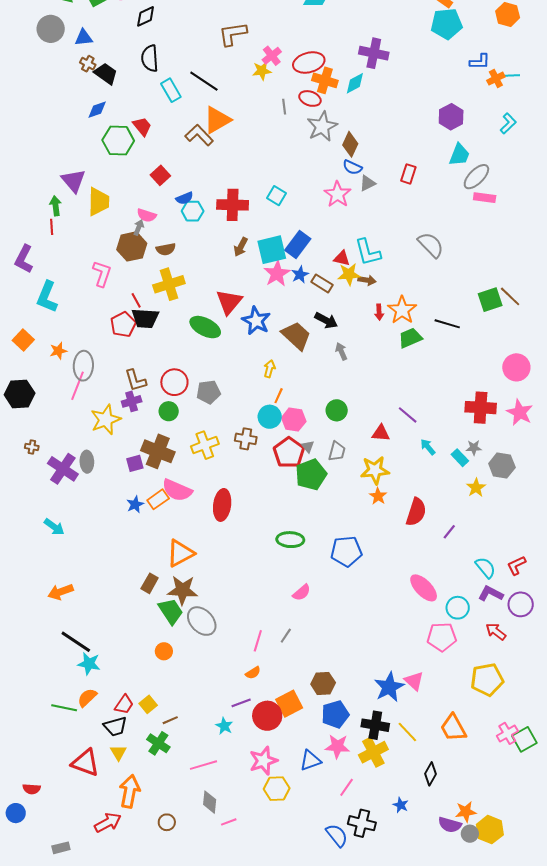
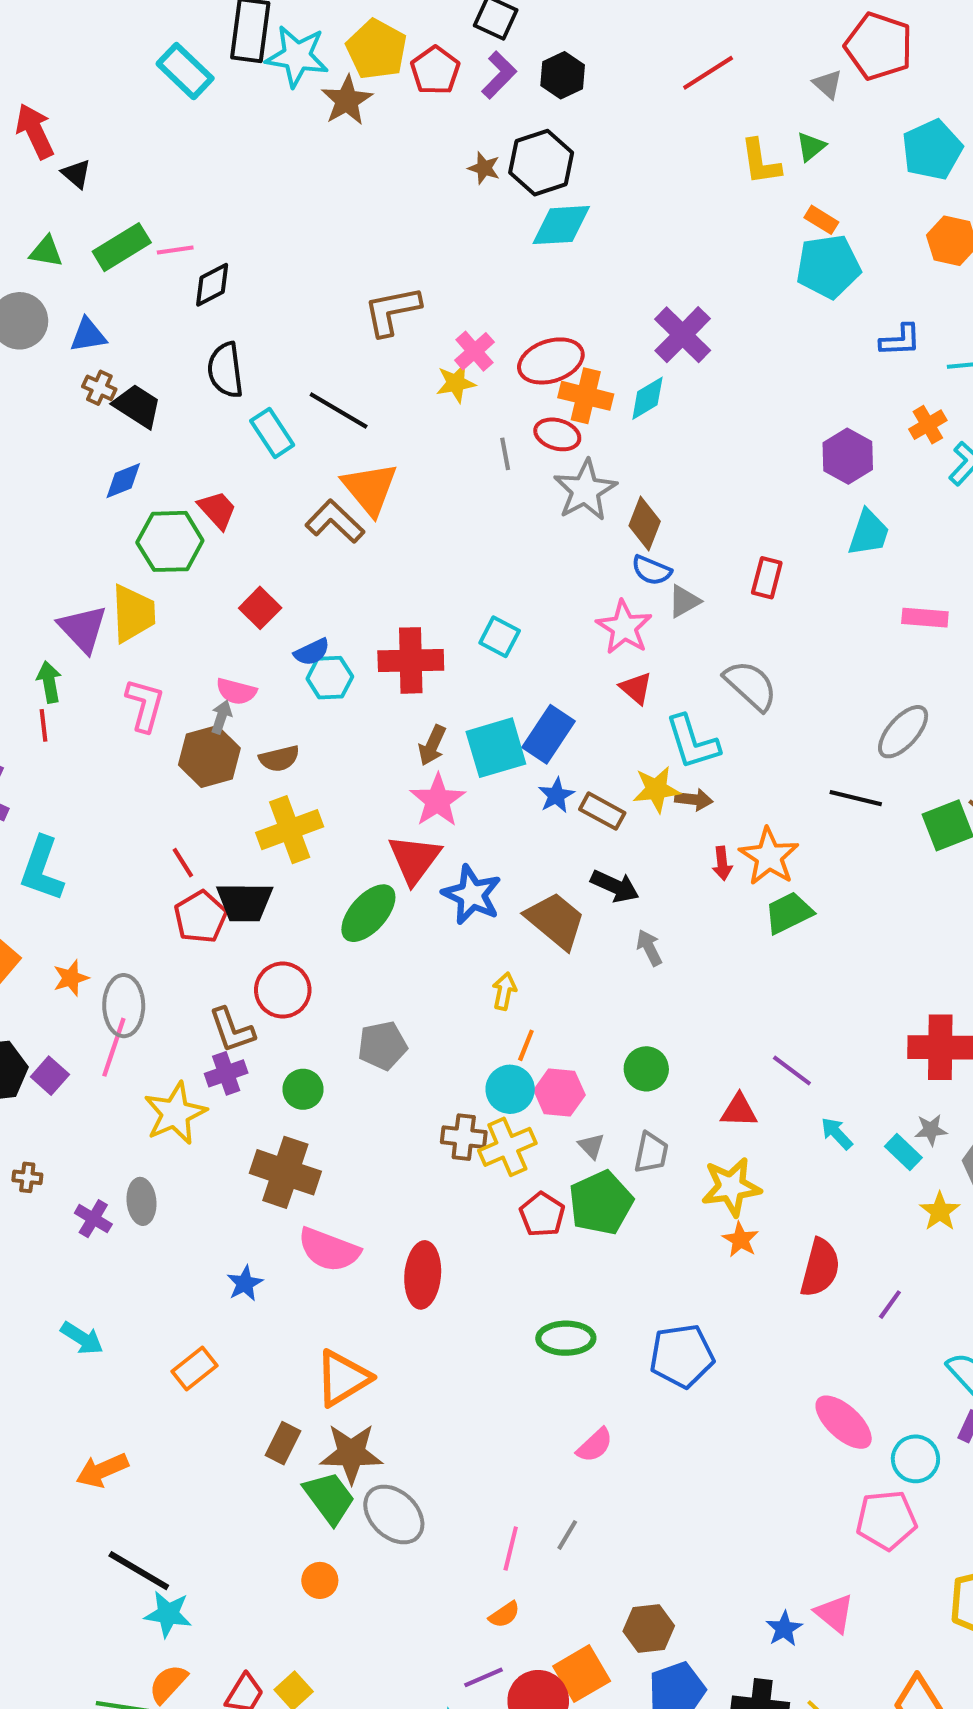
purple cross: (374, 53) -> (683, 335), turned 36
orange cross: (496, 79) -> (928, 425), moved
orange triangle: (217, 120) -> (370, 489), turned -36
gray ellipse: (476, 177) -> (903, 732), moved
yellow trapezoid: (99, 202) -> (133, 613), moved
gray semicircle: (431, 245) -> (751, 685), moved
red triangle: (342, 258) -> (636, 688), moved, turned 30
pink L-shape: (102, 274) -> (145, 705), moved
pink star: (277, 274) -> (438, 800), moved
red line: (136, 300) -> (183, 863), moved
black line: (447, 324) -> (856, 798), moved
green ellipse: (205, 327) -> (368, 913), turned -72
red circle: (174, 382) -> (283, 990), moved
yellow cross: (205, 445) -> (507, 1147), moved
red pentagon: (289, 453) -> (542, 1215), moved, size x0.7
purple square: (135, 463) -> (50, 1076), moved, turned -30
purple cross: (63, 469) -> (93, 1219), size x0.6
orange rectangle: (158, 499) -> (194, 1368), moved
blue star: (389, 687) -> (784, 1629), size x0.6

